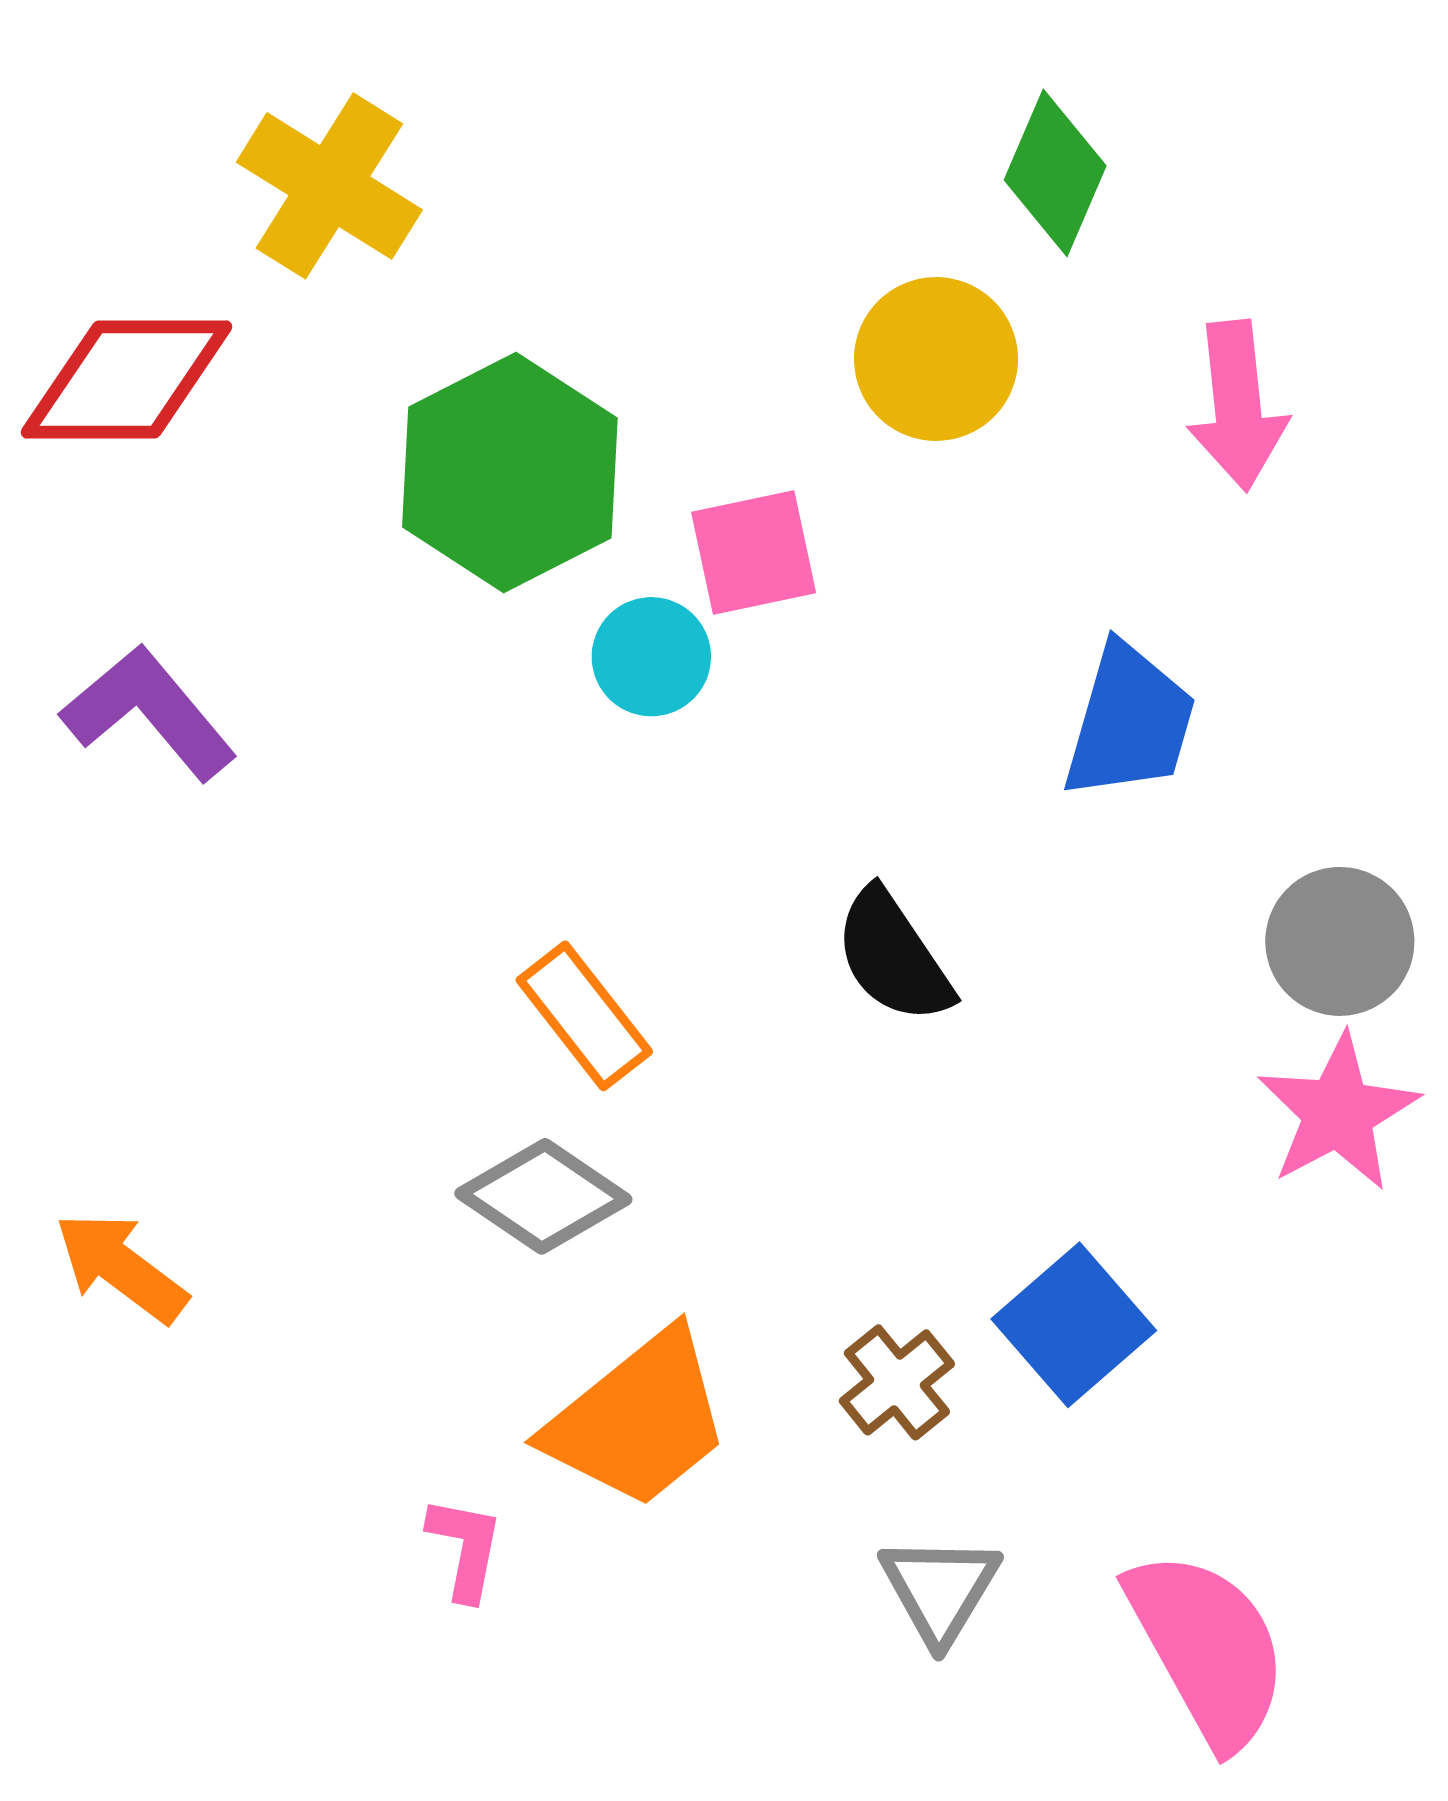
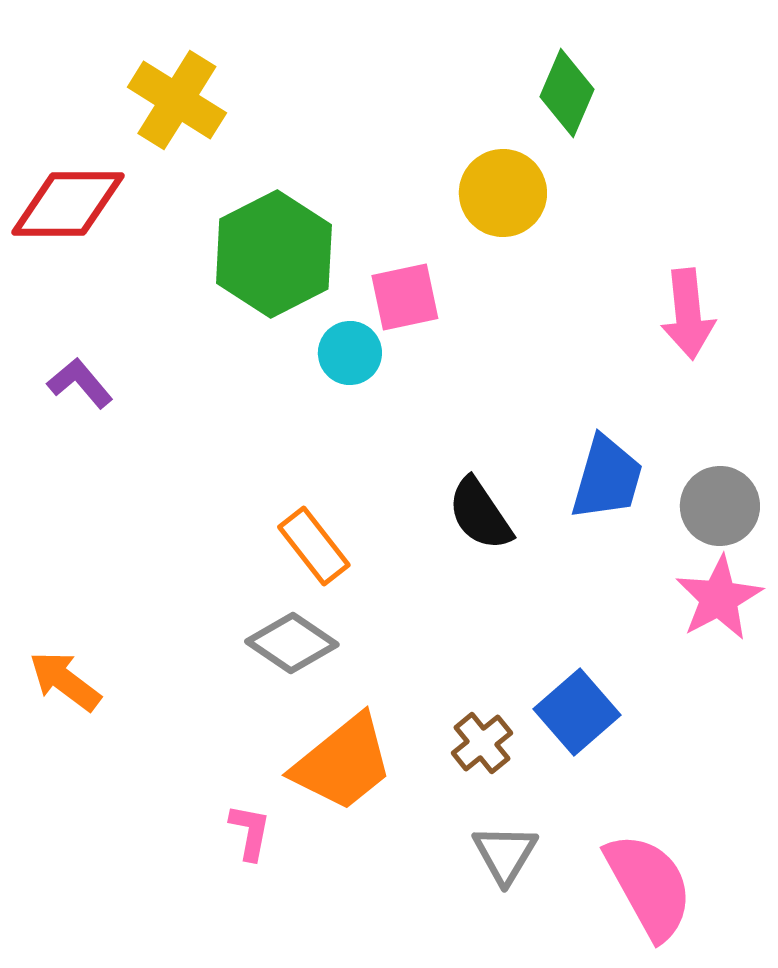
pink arrow: (1237, 406) -> (688, 314), moved
purple L-shape: (149, 713) -> (80, 383), size x0.7
blue trapezoid: (1130, 722) -> (607, 478), moved

